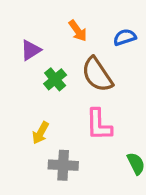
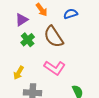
purple triangle: (31, 50) -> (22, 20), moved
pink L-shape: (99, 125) -> (55, 68), turned -55

